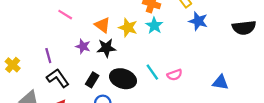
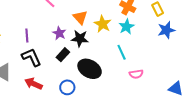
blue star: (198, 21) -> (166, 30), turned 30
cyan line: (152, 72) -> (122, 52), moved
black rectangle: (92, 80) -> (63, 55), moved

